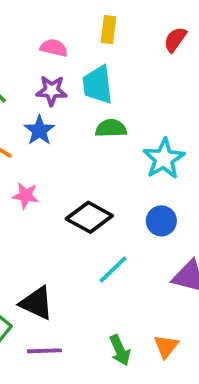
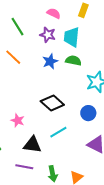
blue star: (39, 130) -> (50, 61), moved
pink star: (26, 195) -> (18, 120), moved
black triangle: (36, 303) -> (32, 145), moved, turned -30
purple line: (44, 351) -> (24, 167), moved

